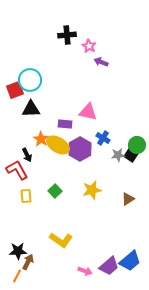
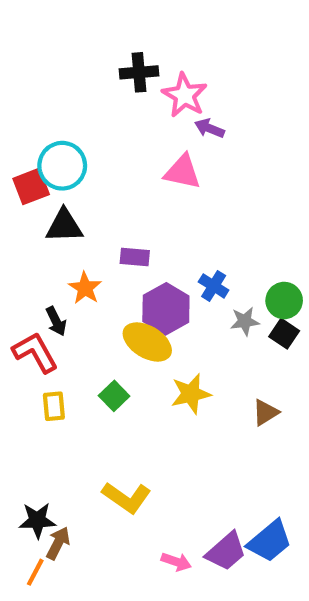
pink star: (89, 46) -> (185, 95), size x1.5
pink triangle: (88, 112) -> (182, 172), moved
yellow ellipse: (58, 145) -> (147, 342), moved
black square: (131, 155) -> (284, 334), moved

